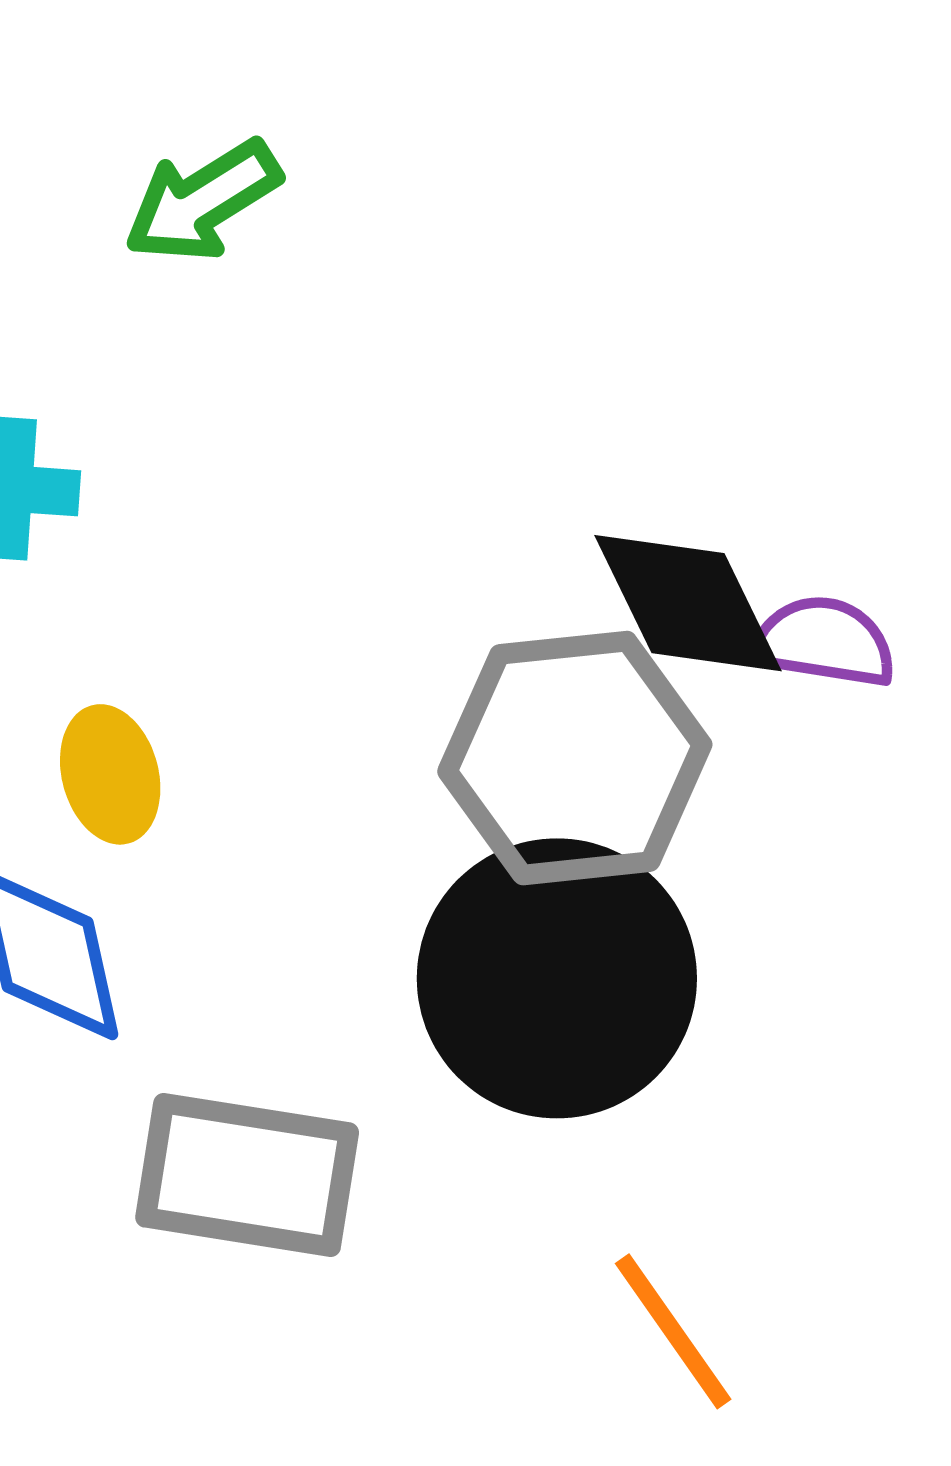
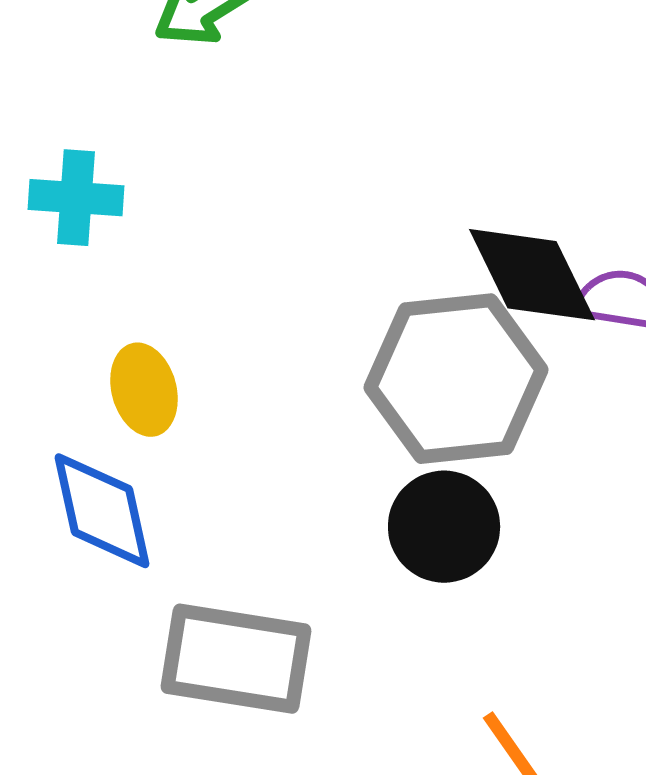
black circle: (557, 978) -> (444, 527), size x0.6

